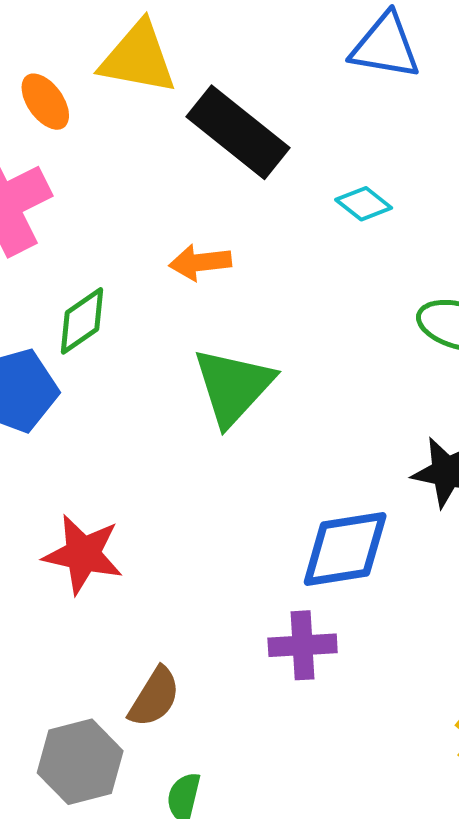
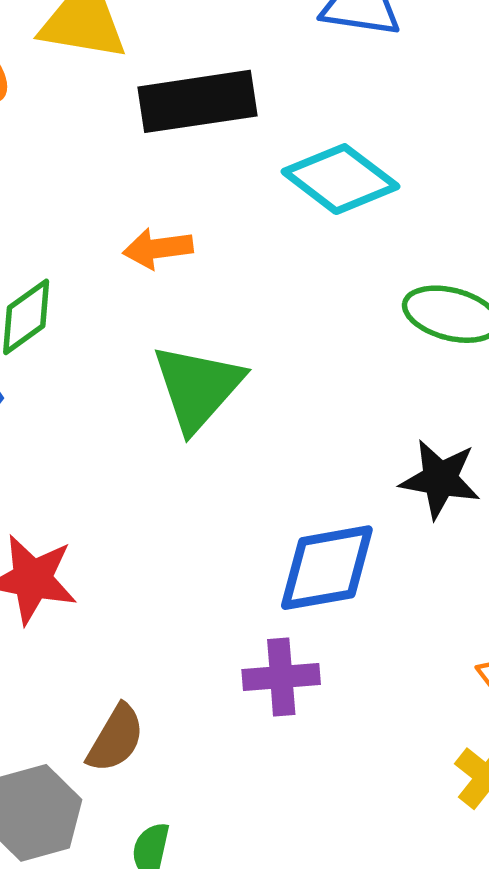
black rectangle: (238, 132) -> (197, 101), turned -46
cyan diamond: (364, 204) -> (340, 179), size x1.8

